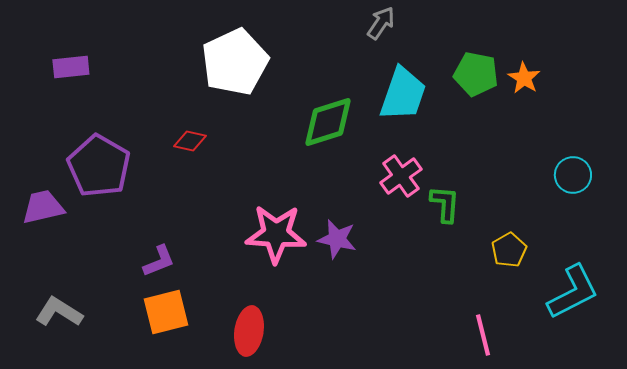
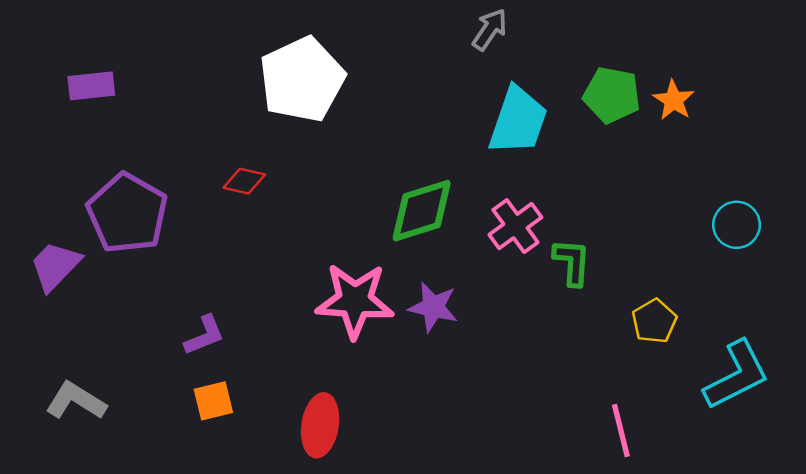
green diamond: (328, 122) -> (422, 211), moved
purple trapezoid: (43, 207) -> (55, 266), turned -33
orange square: (166, 312) -> (213, 401), size x0.7

